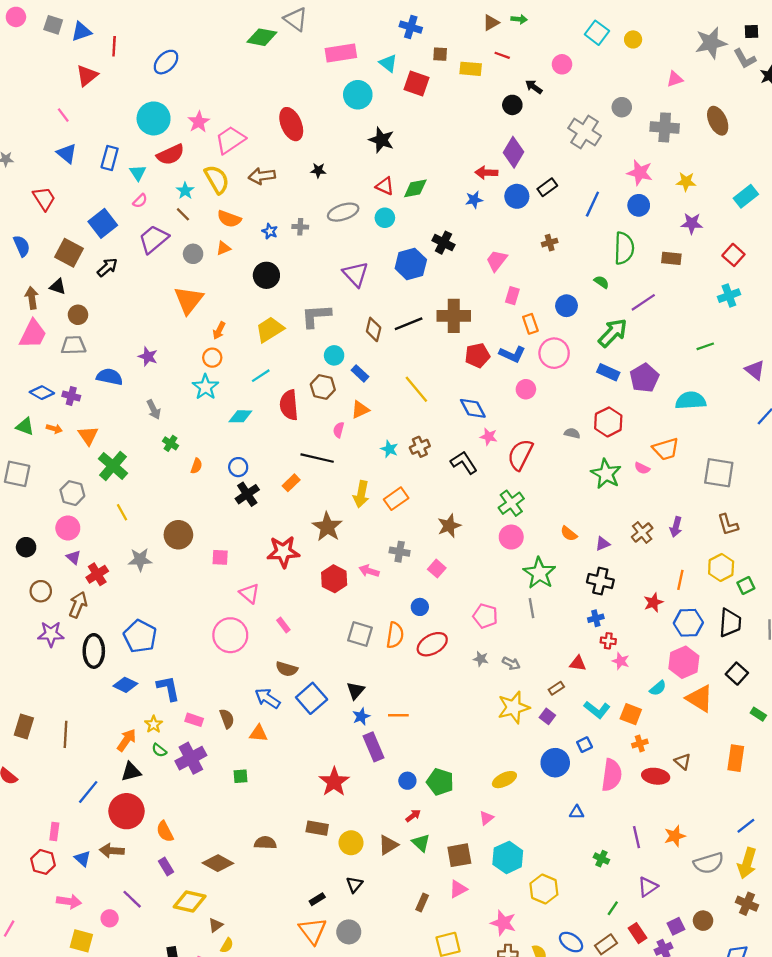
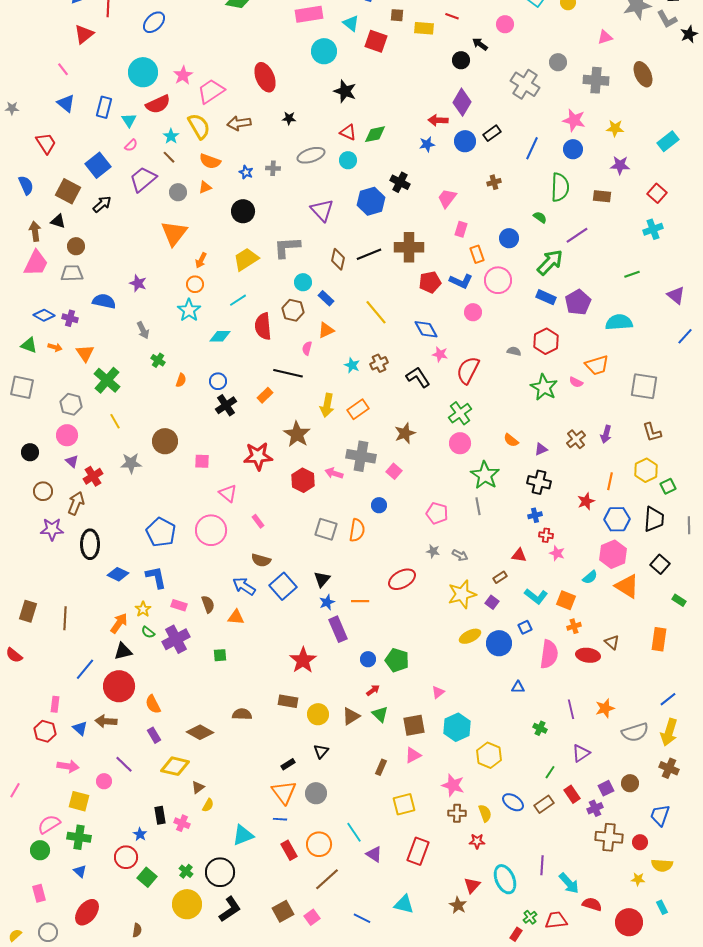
gray cross: (400, 552) -> (361, 456), size x1.6
blue pentagon: (140, 636) -> (161, 532), moved
red ellipse: (432, 644) -> (402, 579), moved
yellow ellipse: (504, 780) -> (470, 636), moved

